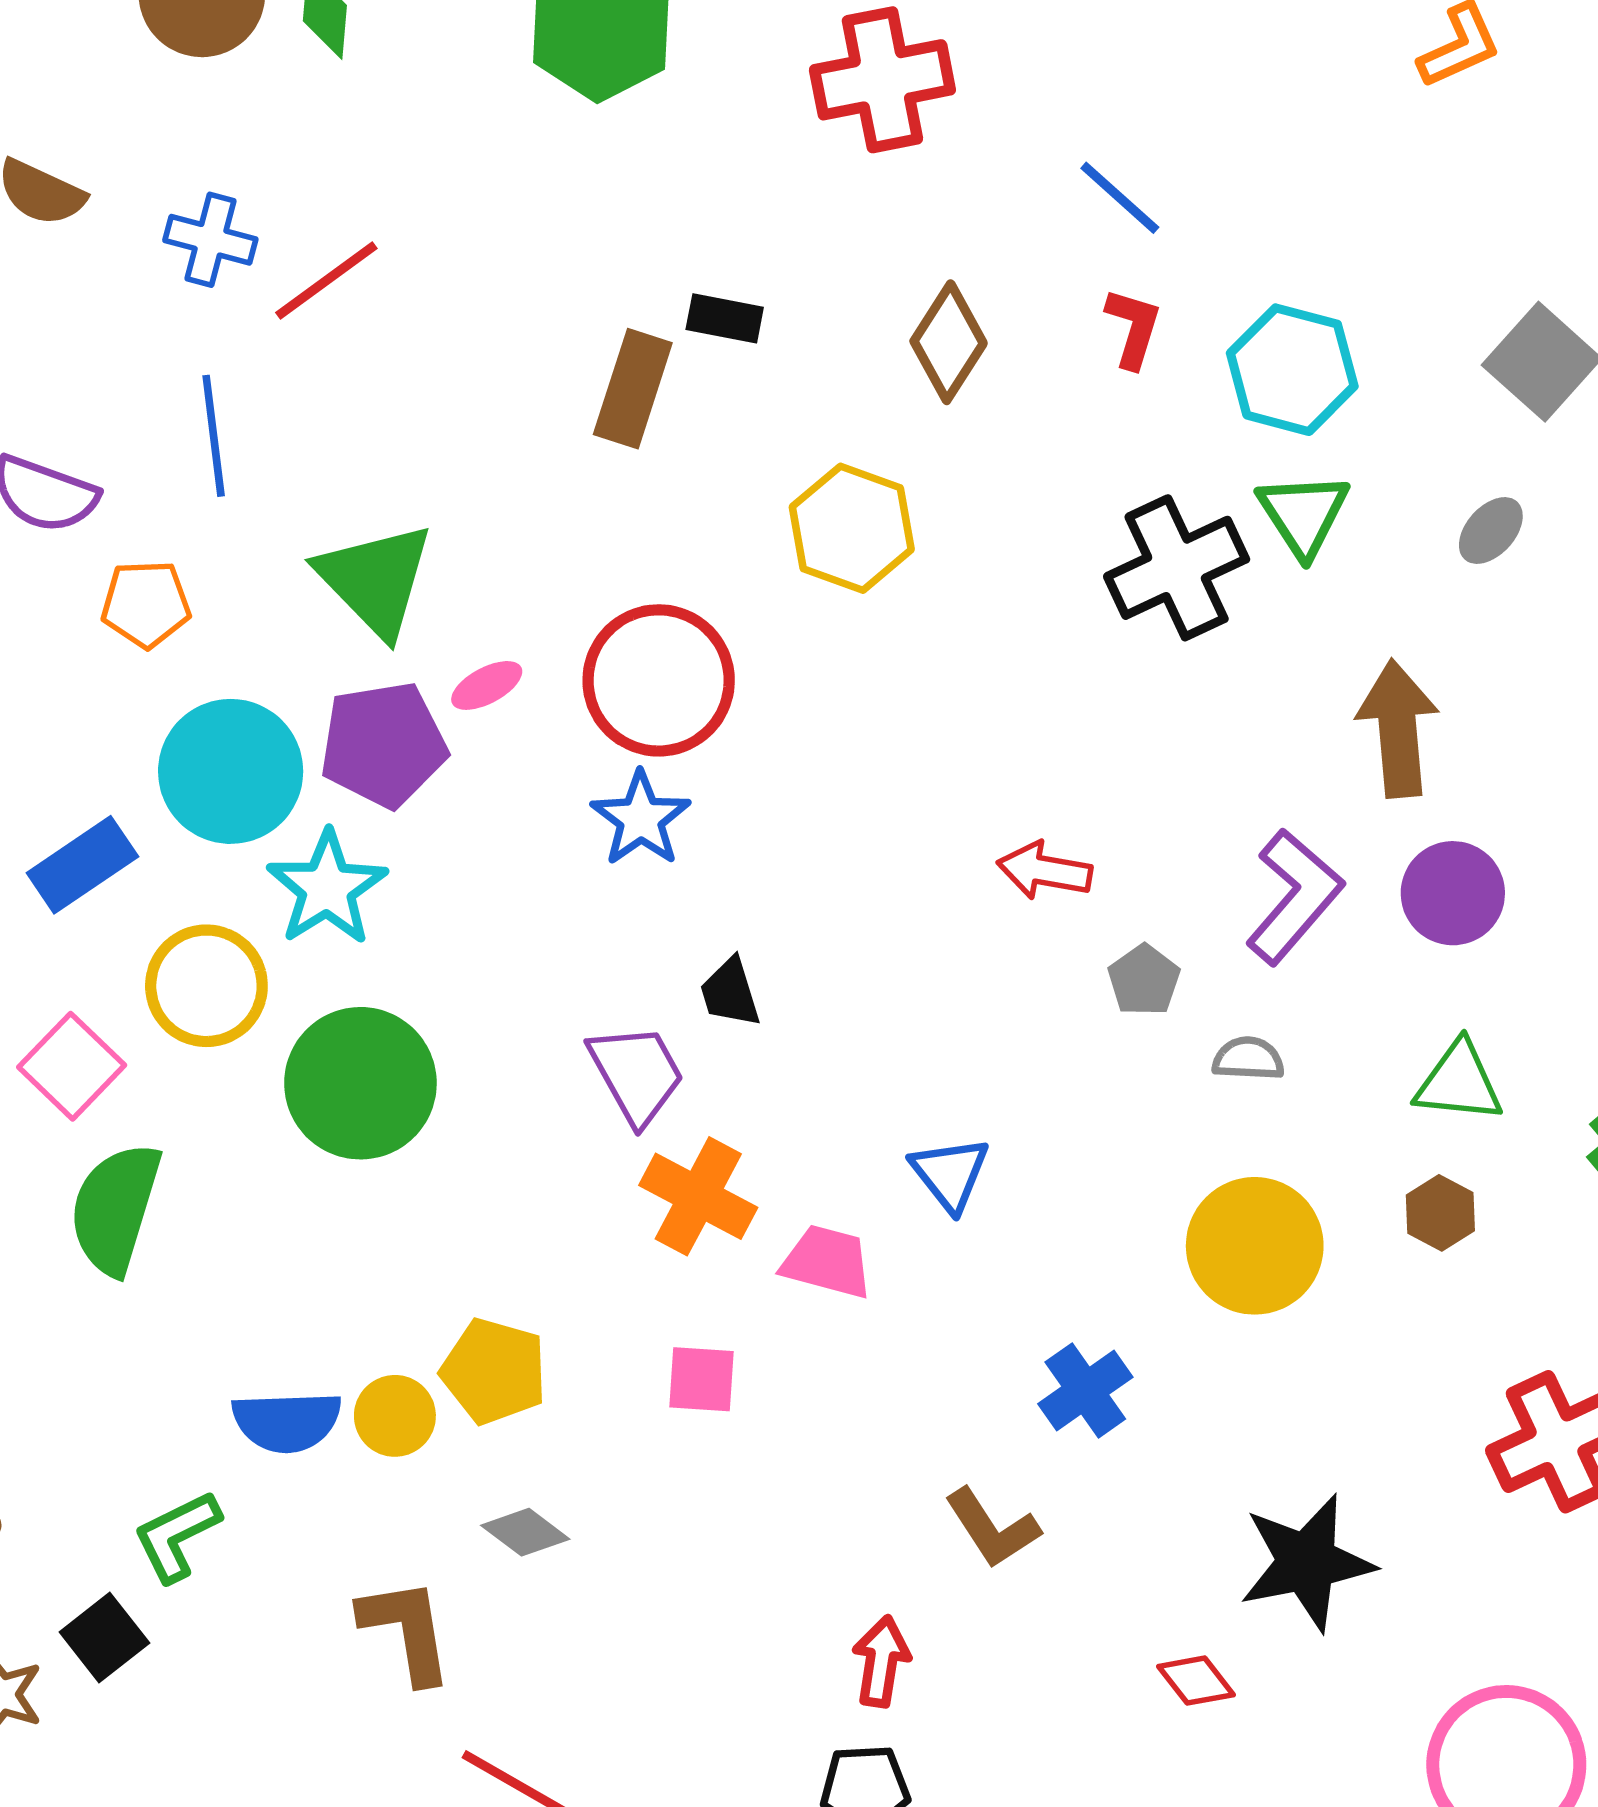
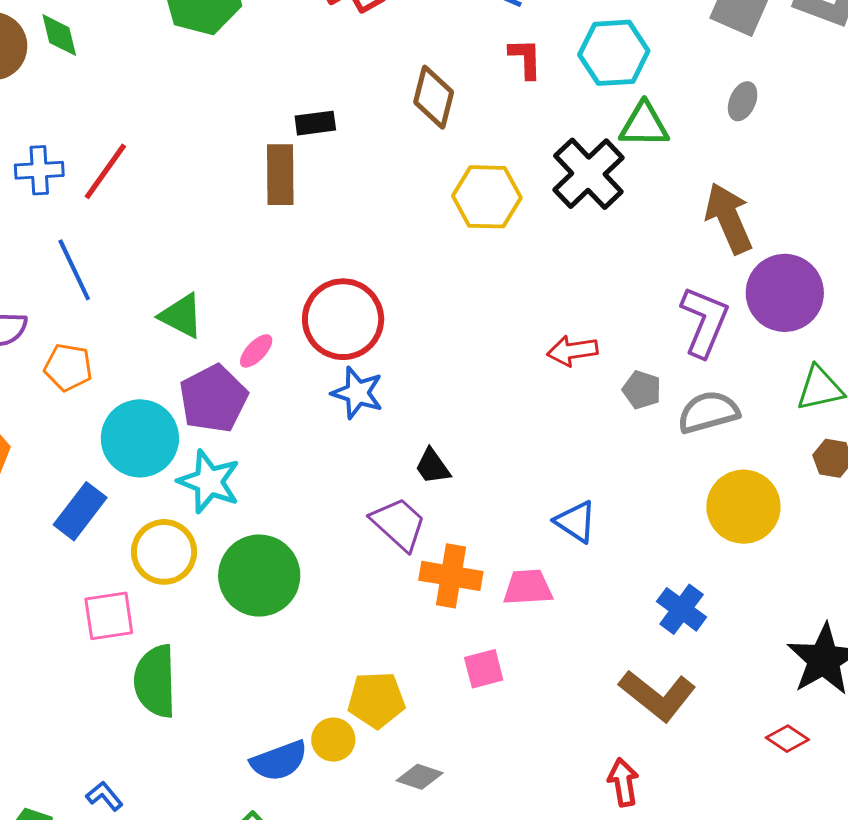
green triangle: (1303, 514) -> (644, 125), turned -38
yellow hexagon: (852, 528) -> (487, 197), moved
green triangle: (375, 580) -> (181, 316), size x0.7
orange pentagon: (146, 604) -> (68, 367), turned 30
purple circle: (1453, 893) -> (785, 293), size x1.4
gray semicircle: (1248, 1059) -> (708, 412), size x1.6
pink square: (72, 1066) -> (109, 616), turned -34
brown L-shape: (992, 1528) -> (657, 695), size x1.4

